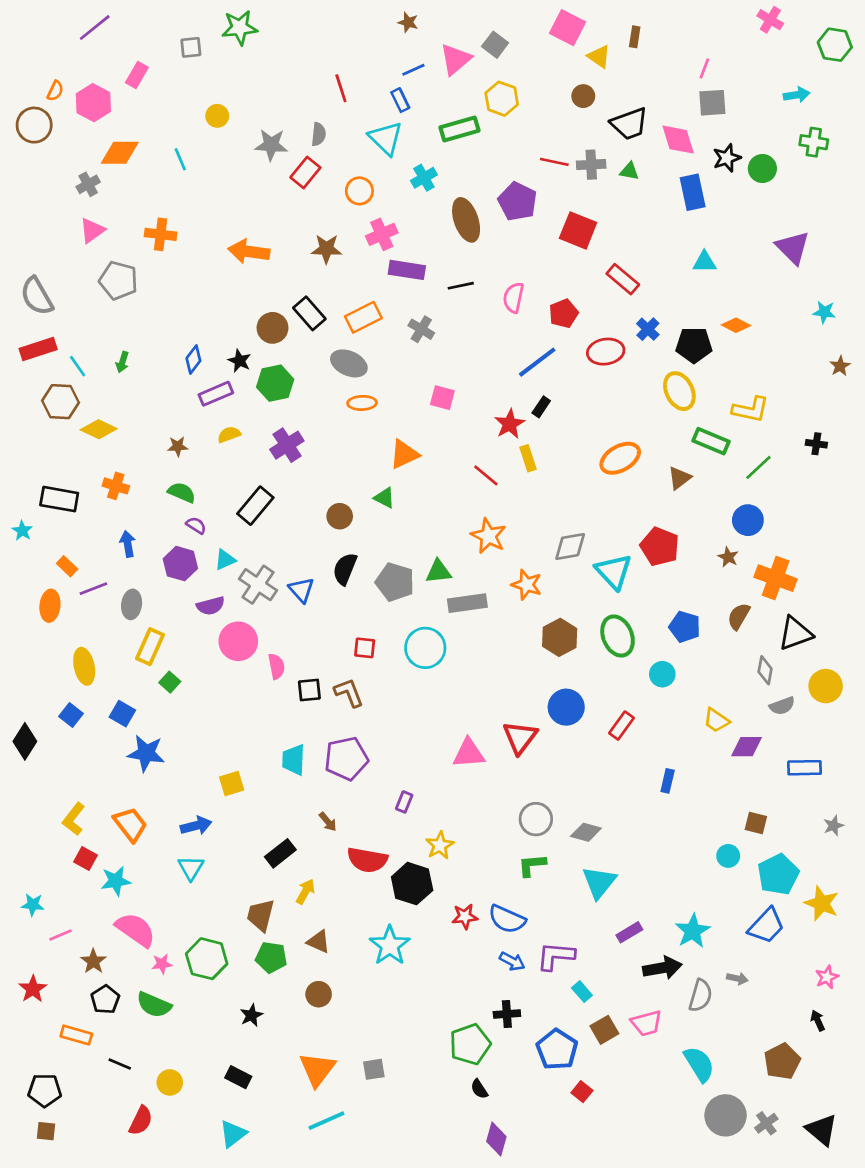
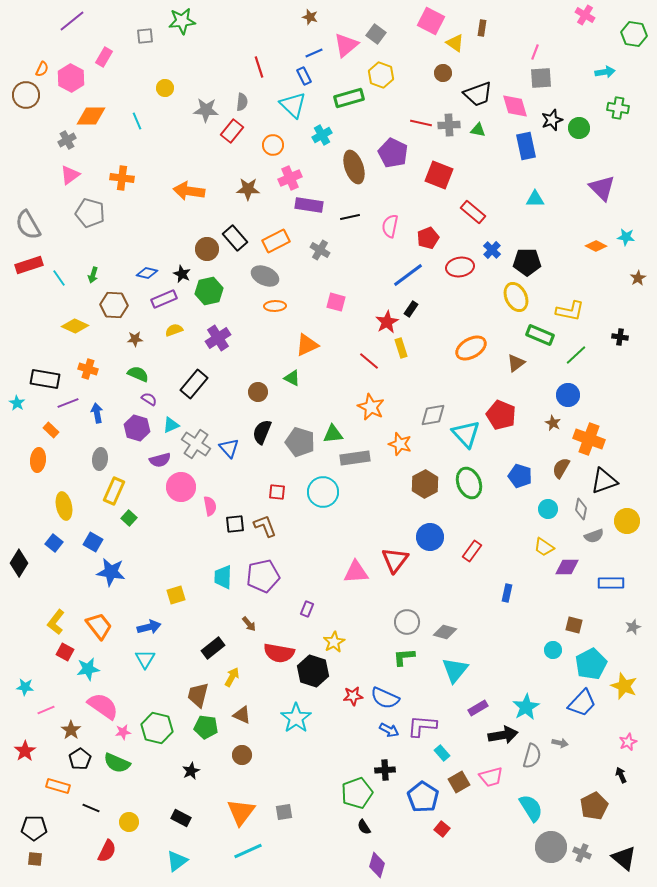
orange diamond: (736, 325) -> (596, 246), moved
blue diamond: (193, 359) -> (147, 273), turned 65
brown hexagon: (60, 402) -> (114, 305), moved
purple line: (93, 589) -> (68, 403), moved
cyan circle: (662, 674) -> (548, 509), moved
gray cross: (766, 1123) -> (582, 853), turned -30

